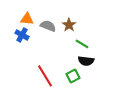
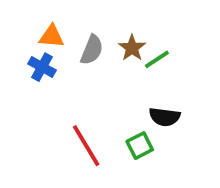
gray semicircle: (48, 26) -> (92, 50), turned 91
green line: (82, 44) -> (157, 59), moved, turned -64

